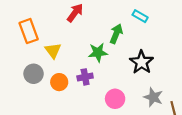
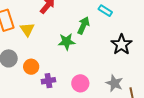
yellow triangle: (53, 51) -> (27, 29), moved
black star: (142, 62) -> (121, 45), moved
purple cross: (85, 77) -> (48, 81), moved

